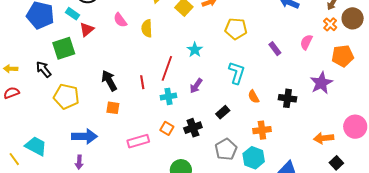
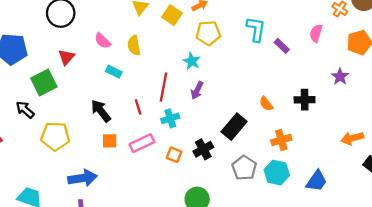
cyan rectangle: (72, 14) -> (114, 72), moved
yellow pentagon: (236, 29) -> (208, 33), moved
cyan L-shape: (237, 73) -> (256, 29), moved
purple star: (321, 83) -> (340, 77), size x0.7
purple arrow: (196, 86) -> (197, 90), moved
black rectangle: (223, 112) -> (234, 127), size x1.6
pink rectangle: (138, 141) -> (142, 143), moved

